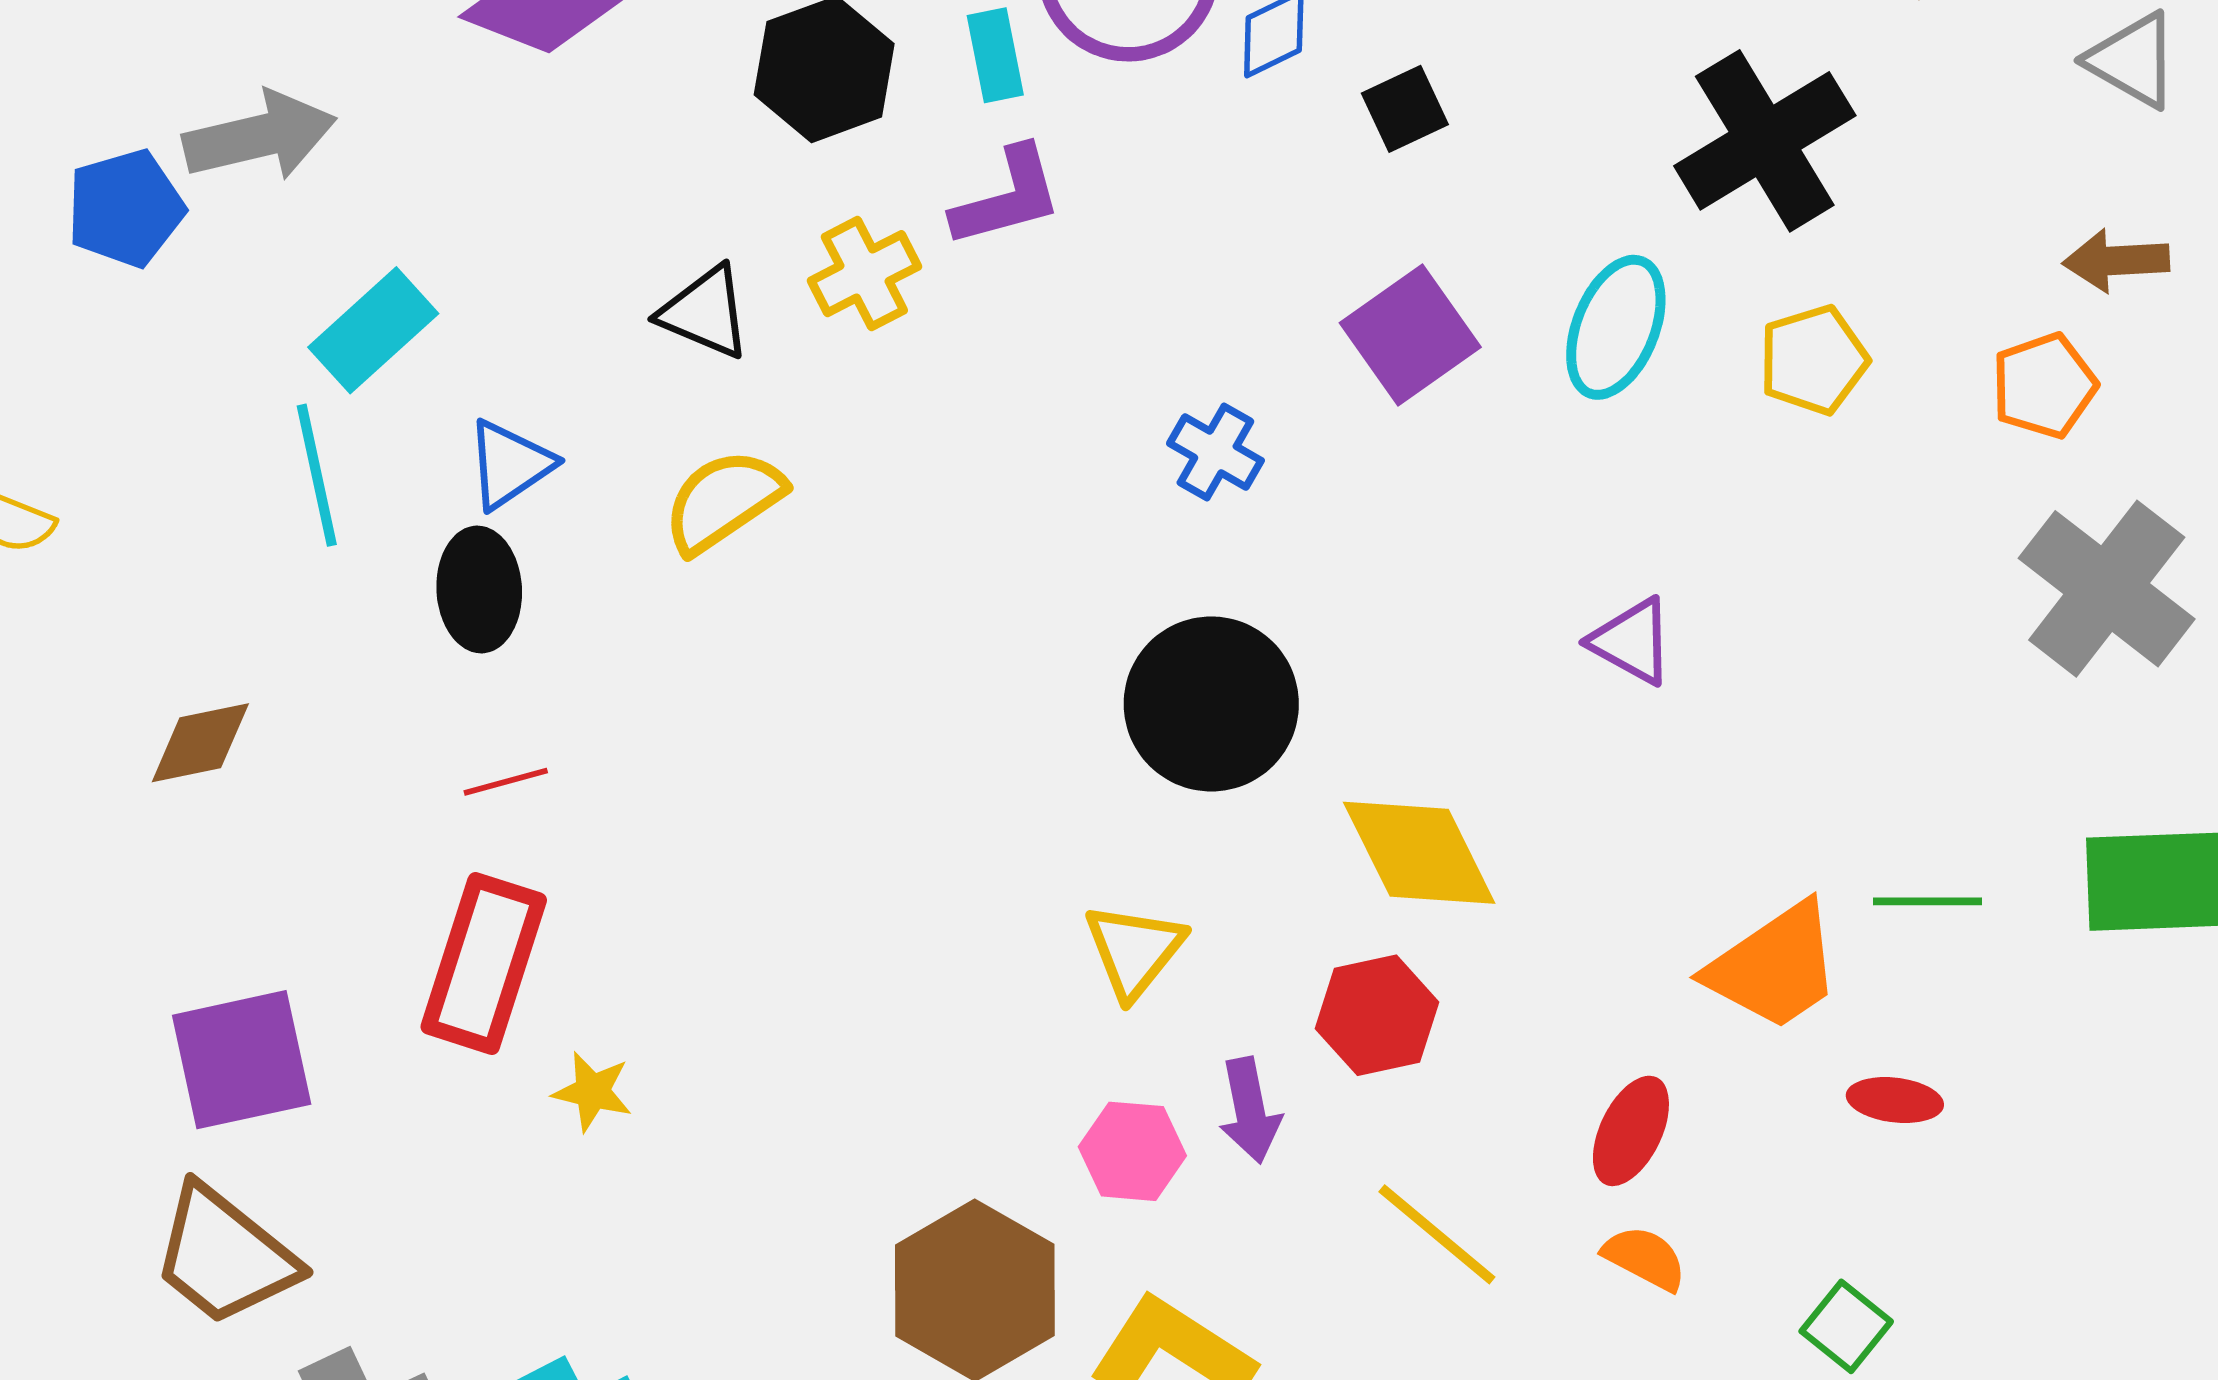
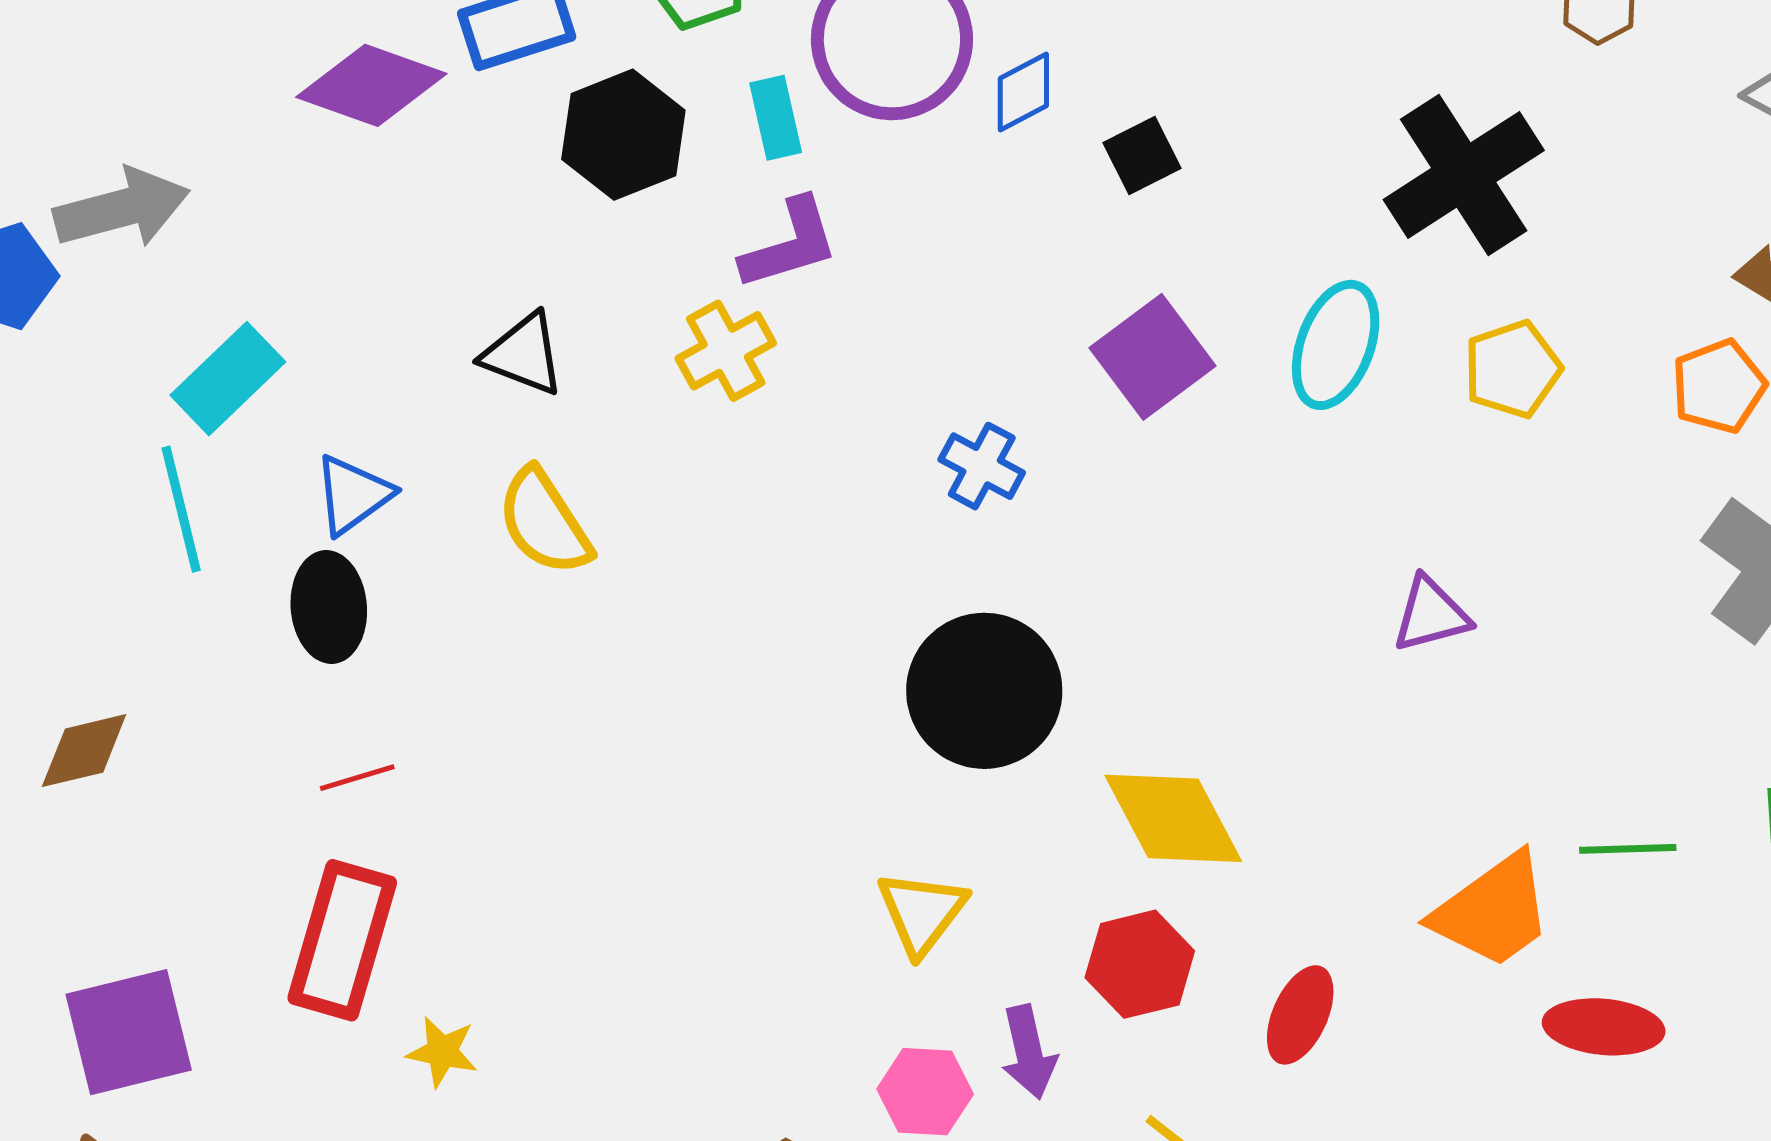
yellow cross: (864, 274) -> (726, 351), moved
yellow semicircle: (723, 501) -> (544, 522), turned -87
purple triangle: (1632, 641) -> (1431, 614), moved, turned -42
red ellipse: (1895, 1100) -> (1604, 1027), size x1.4
red ellipse: (1631, 1131) -> (1300, 1015), moved

